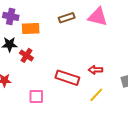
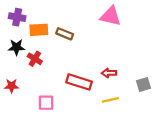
brown rectangle: (67, 18) -> (65, 34), moved, turned 42
yellow line: (96, 95) -> (110, 100), turned 35

